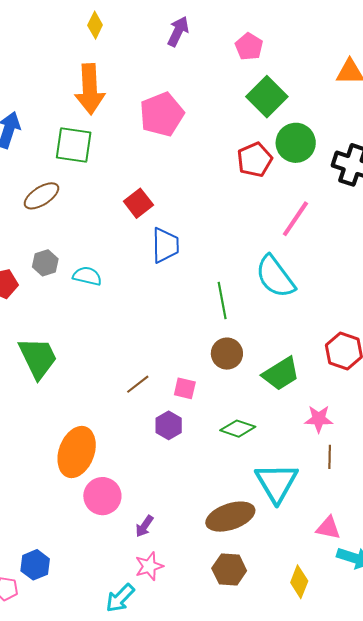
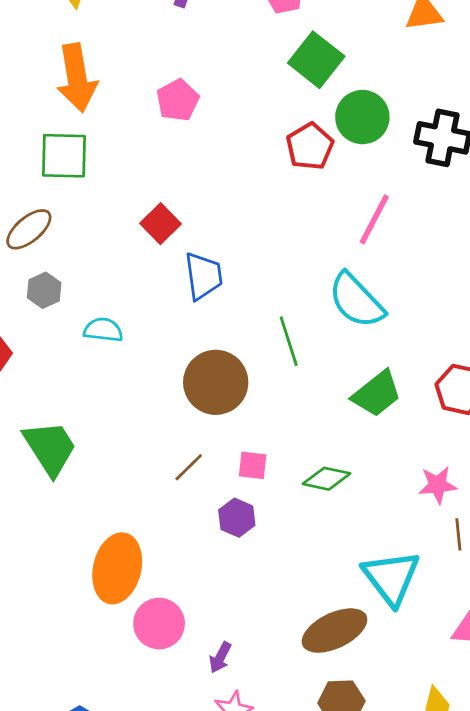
pink pentagon: (162, 114) -> (178, 100), size x0.7
gray hexagon: (45, 263) -> (44, 290), moved
brown circle: (227, 354) -> (216, 382), moved, size x1.5
green trapezoid: (281, 374) -> (377, 394), moved
green diamond: (238, 429) -> (326, 479), moved

